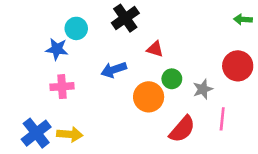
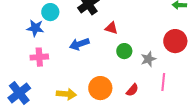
orange circle: (149, 97) -> (100, 88), moved
red semicircle: (182, 129) -> (132, 90), size x0.6
yellow arrow: (70, 134) -> (66, 94), moved

